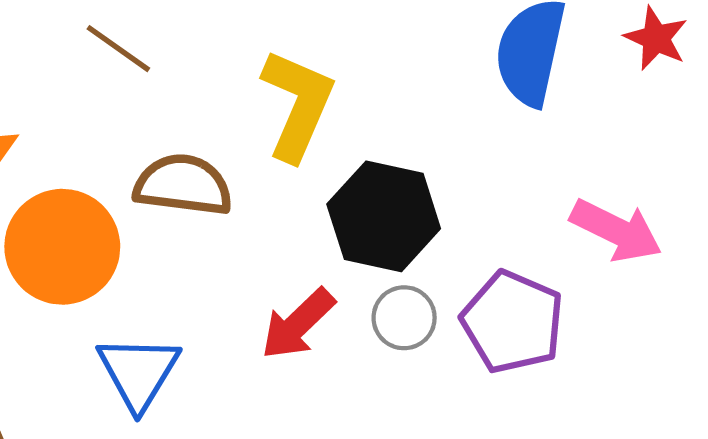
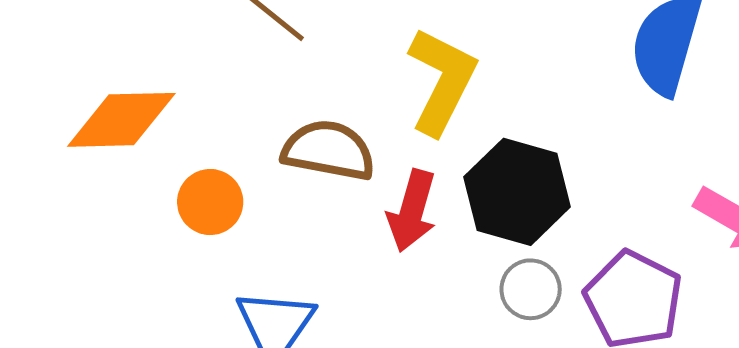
orange circle: (62, 247) -> (210, 202), size x0.6
red arrow: (298, 324) -> (412, 211), moved, turned -34

